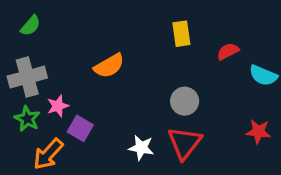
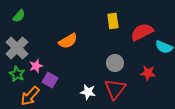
red semicircle: (228, 51) -> (142, 32), size x1.6
gray cross: (27, 77) -> (17, 48), turned -30
red star: (258, 132) -> (148, 73), moved

